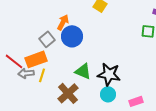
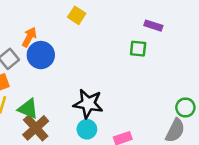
green triangle: (83, 71) -> (28, 109), moved

